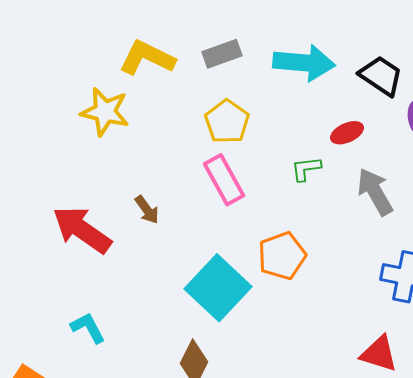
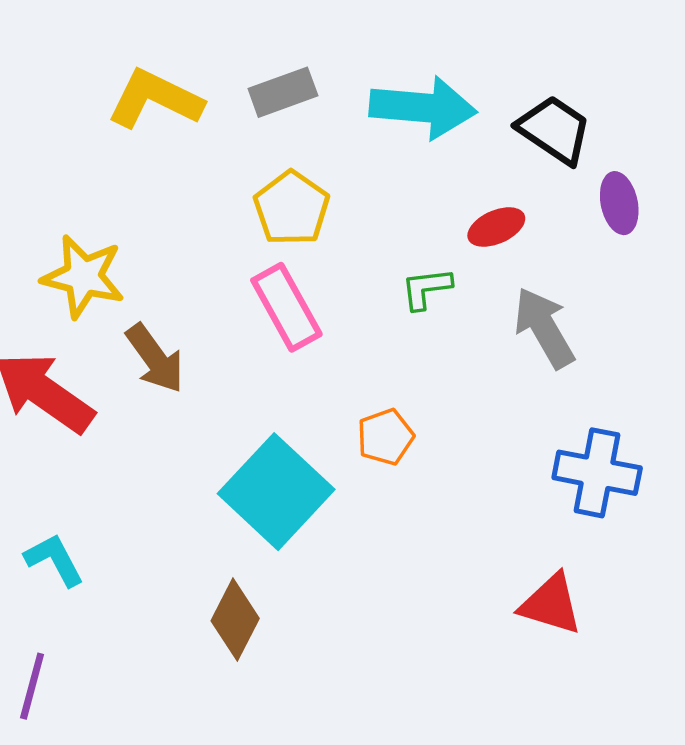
yellow star: (105, 112) -> (83, 277), moved
brown arrow: (147, 210) -> (155, 358), size x1.4
orange pentagon: (282, 256) -> (385, 437), size x0.7

